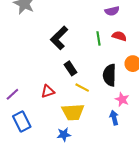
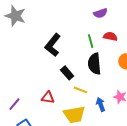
black semicircle: (110, 75) -> (94, 64), moved
red triangle: (48, 91) -> (48, 98), turned 32
blue arrow: (114, 118) -> (101, 104), moved

